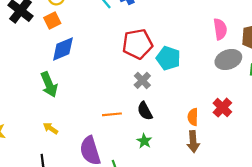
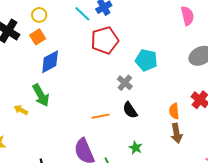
pink semicircle: (220, 29) -> (187, 16), moved
red pentagon: (137, 44) -> (105, 40), moved
yellow arrow: (51, 128) -> (21, 110), moved
green star: (144, 141) -> (136, 148), moved

